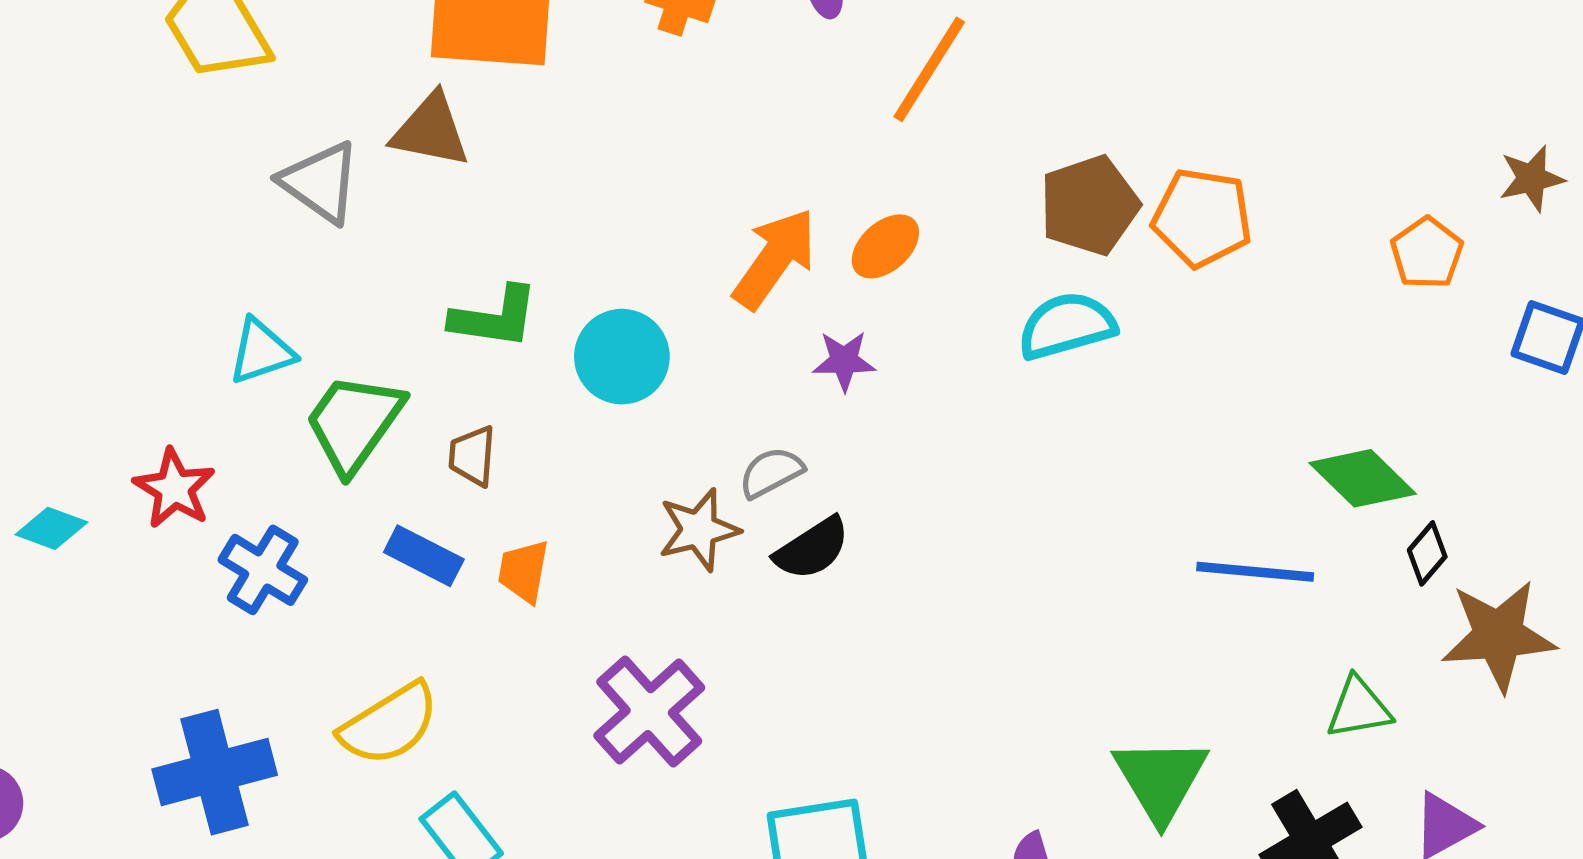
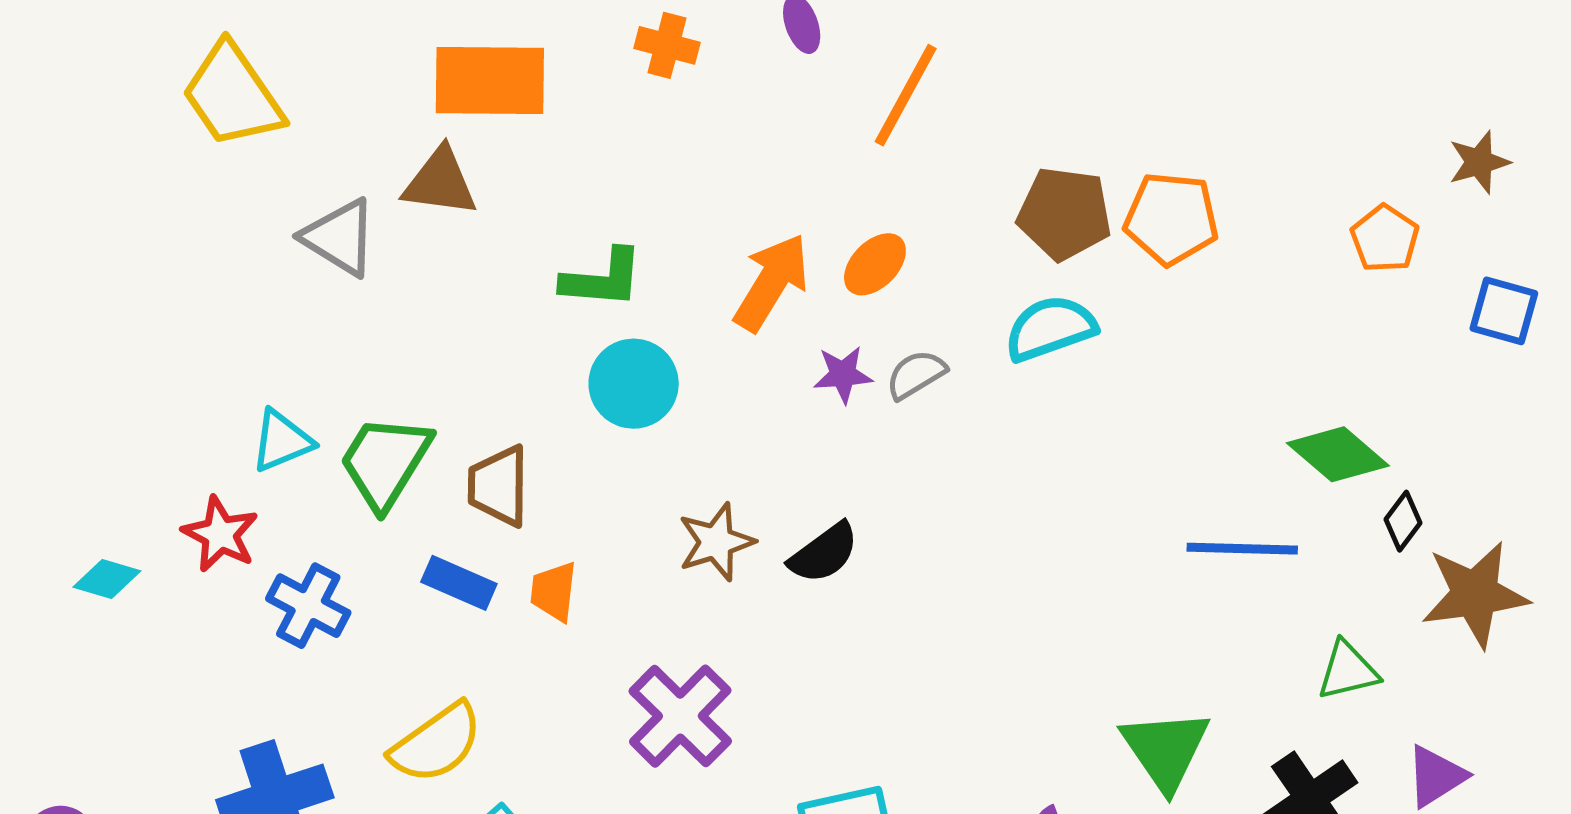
brown pentagon: (1089, 205) -> (1064, 214), turned 30
green L-shape: (495, 317) -> (602, 279), moved
cyan triangle: (261, 351) -> (282, 441), moved
brown trapezoid: (472, 456) -> (499, 486), size x1.4
gray semicircle: (771, 472) -> (916, 375), moved

